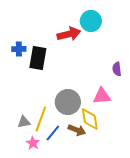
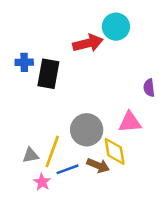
blue line: (53, 133) -> (68, 169), turned 30

